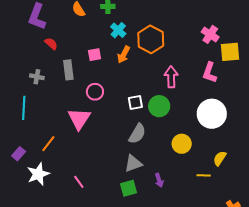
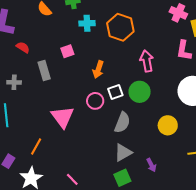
cyan cross: (118, 30) -> (87, 23), turned -35
orange arrow: (124, 55) -> (98, 69), moved
pink circle: (95, 92) -> (95, 101), moved

